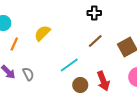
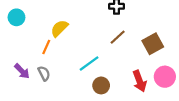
orange line: (14, 44) -> (46, 47), moved
red arrow: (103, 81) -> (140, 81), moved

